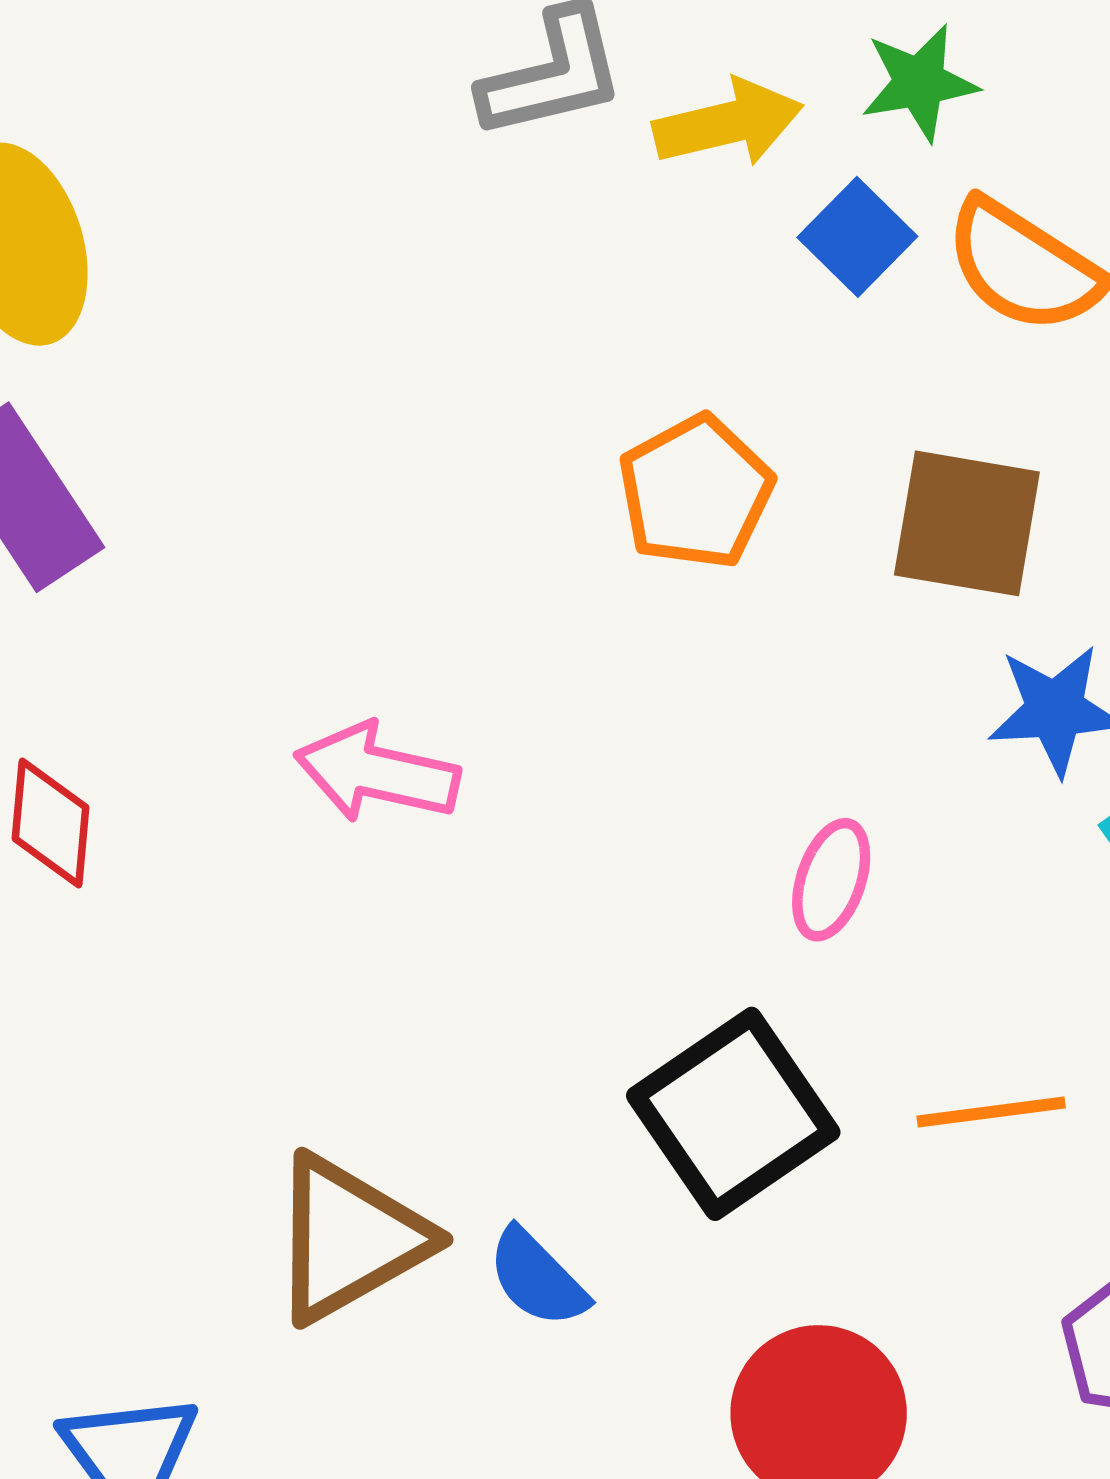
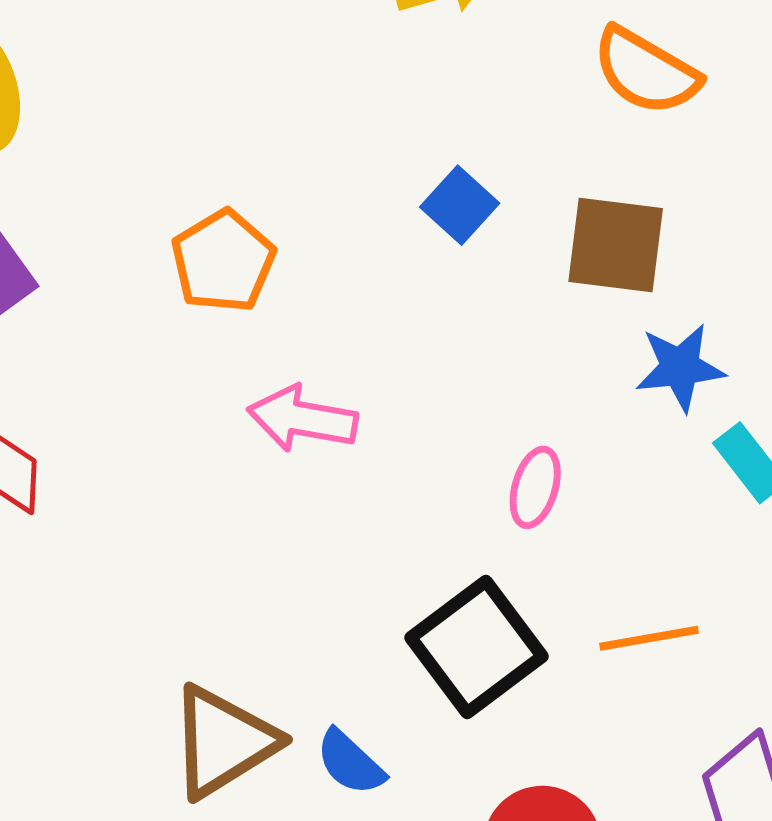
blue square: (857, 237) -> (460, 205), moved
orange pentagon: (696, 492) -> (223, 261), moved
pink arrow: (377, 773) -> (303, 419), moved

